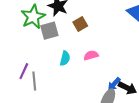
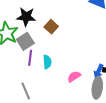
pink semicircle: (91, 55) -> (74, 77), moved
purple line: (24, 71) -> (30, 58), moved

